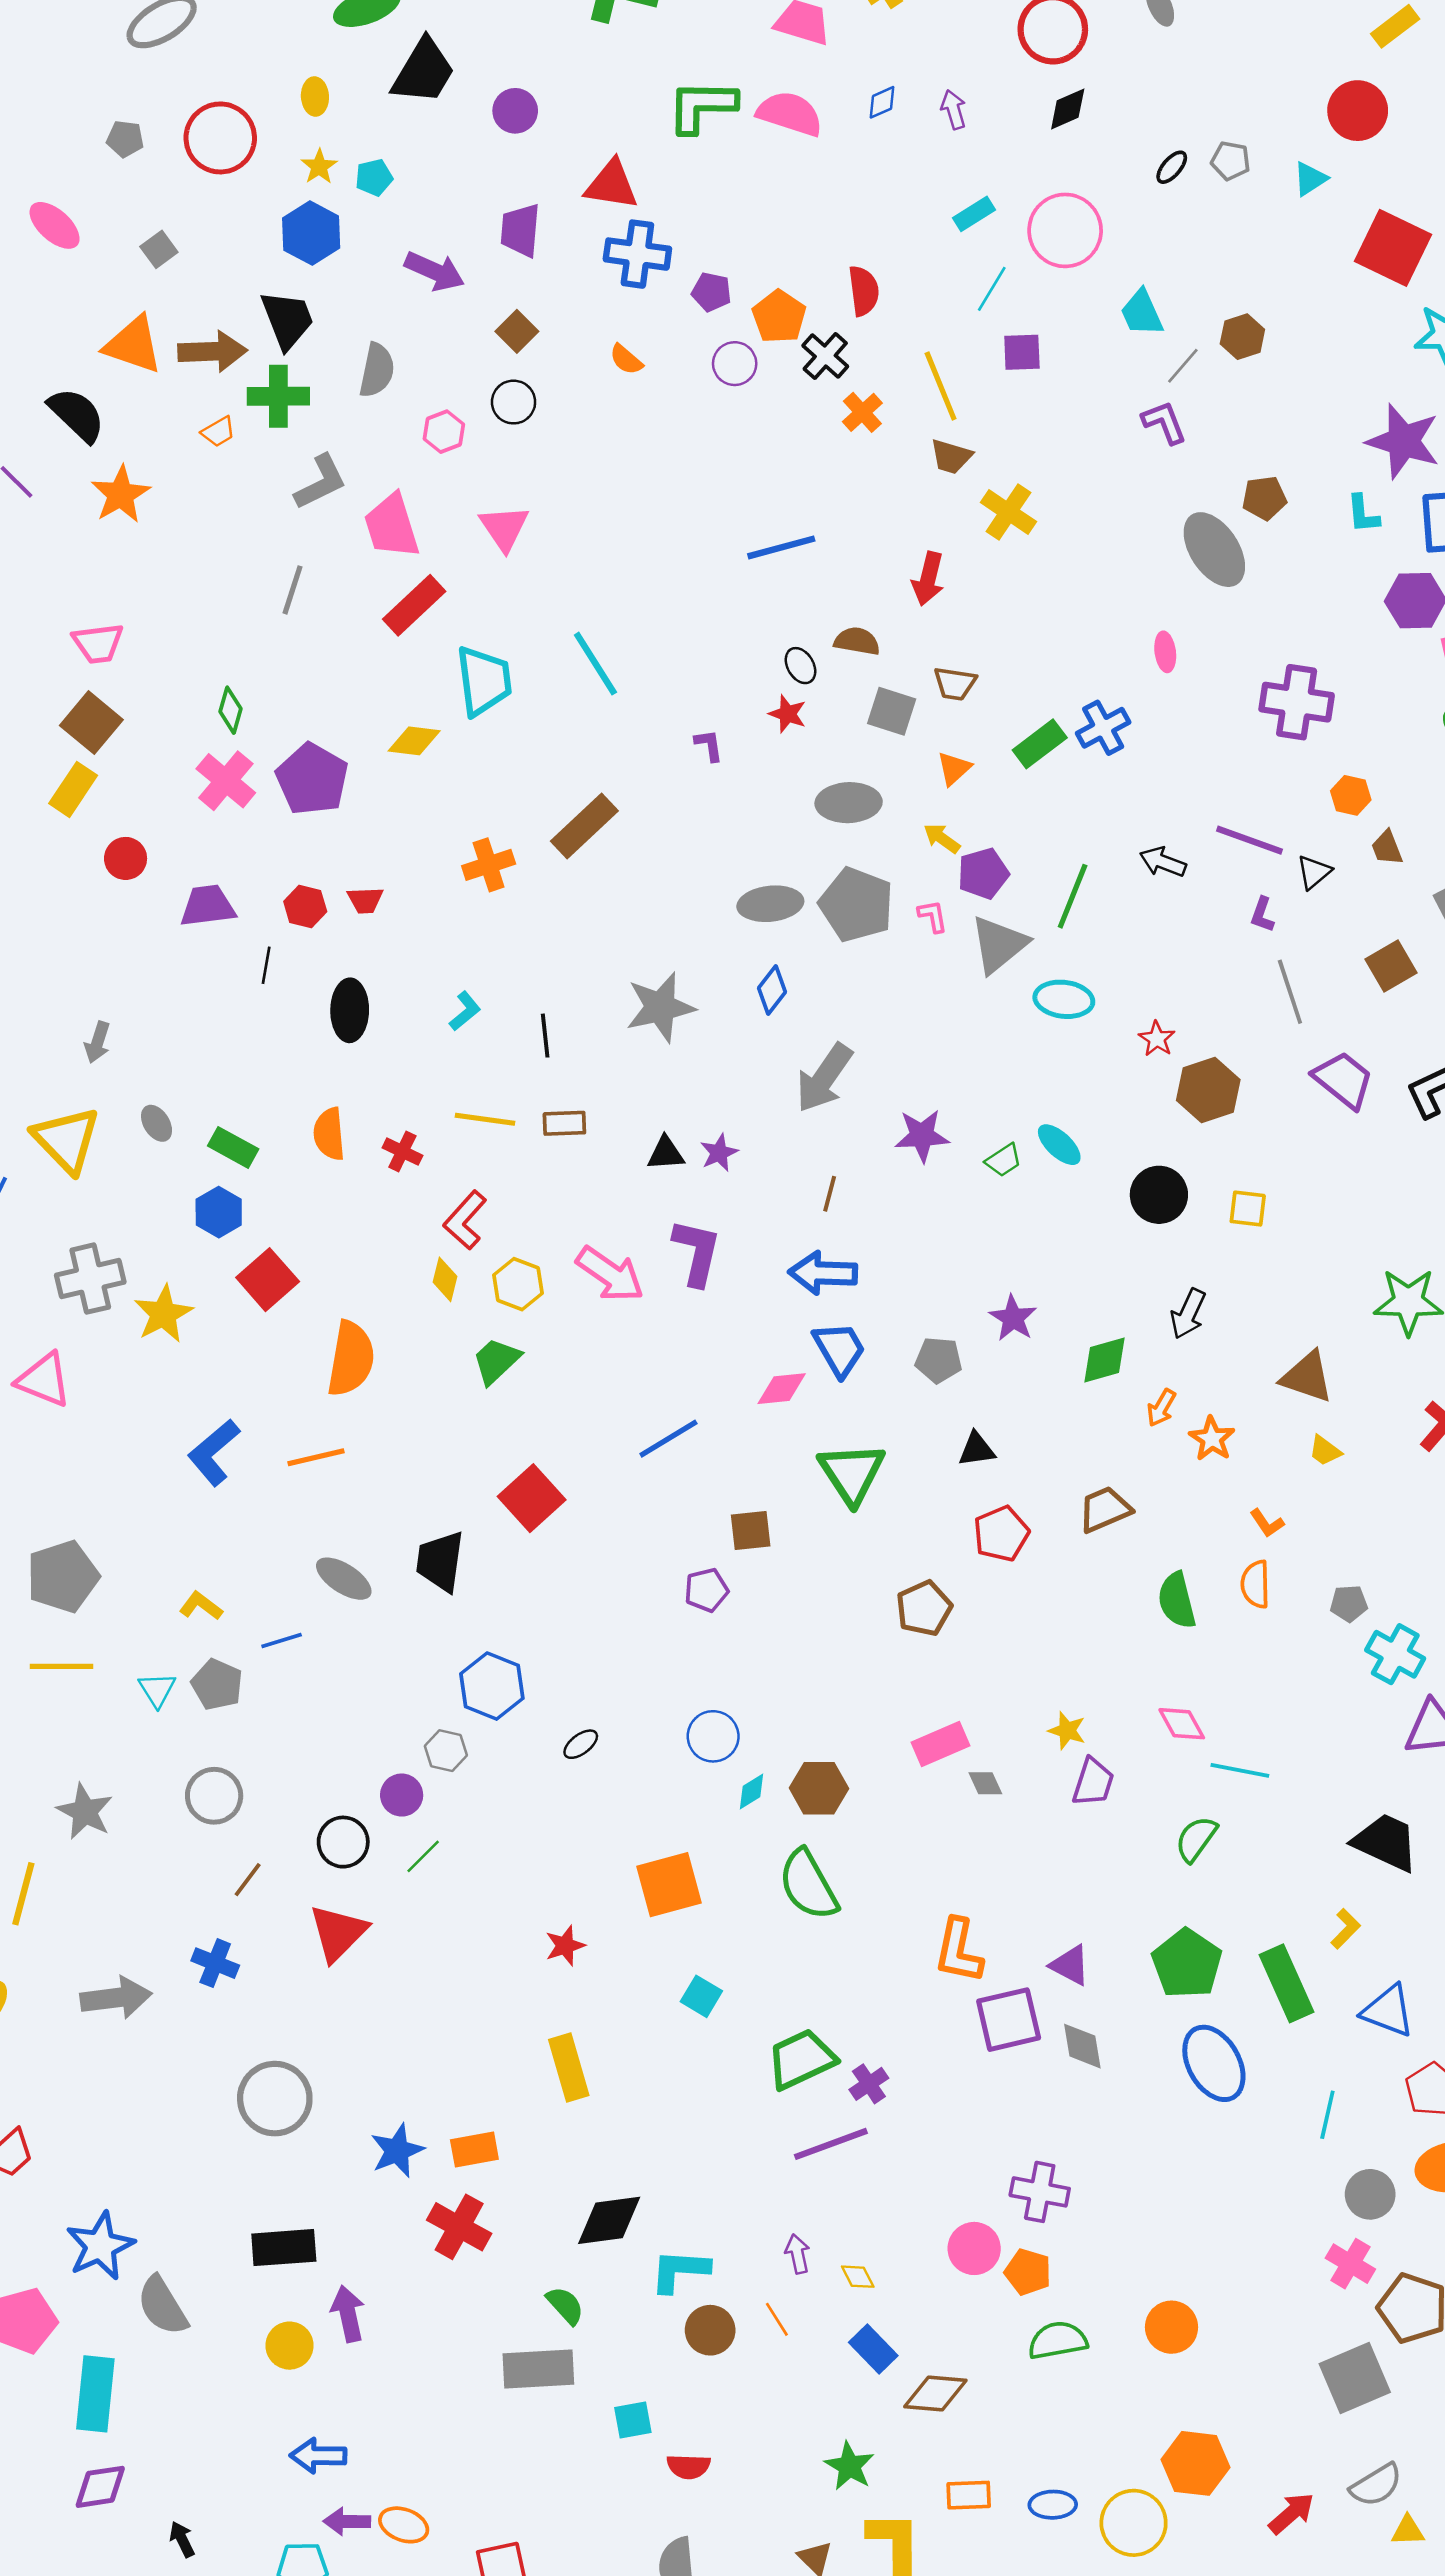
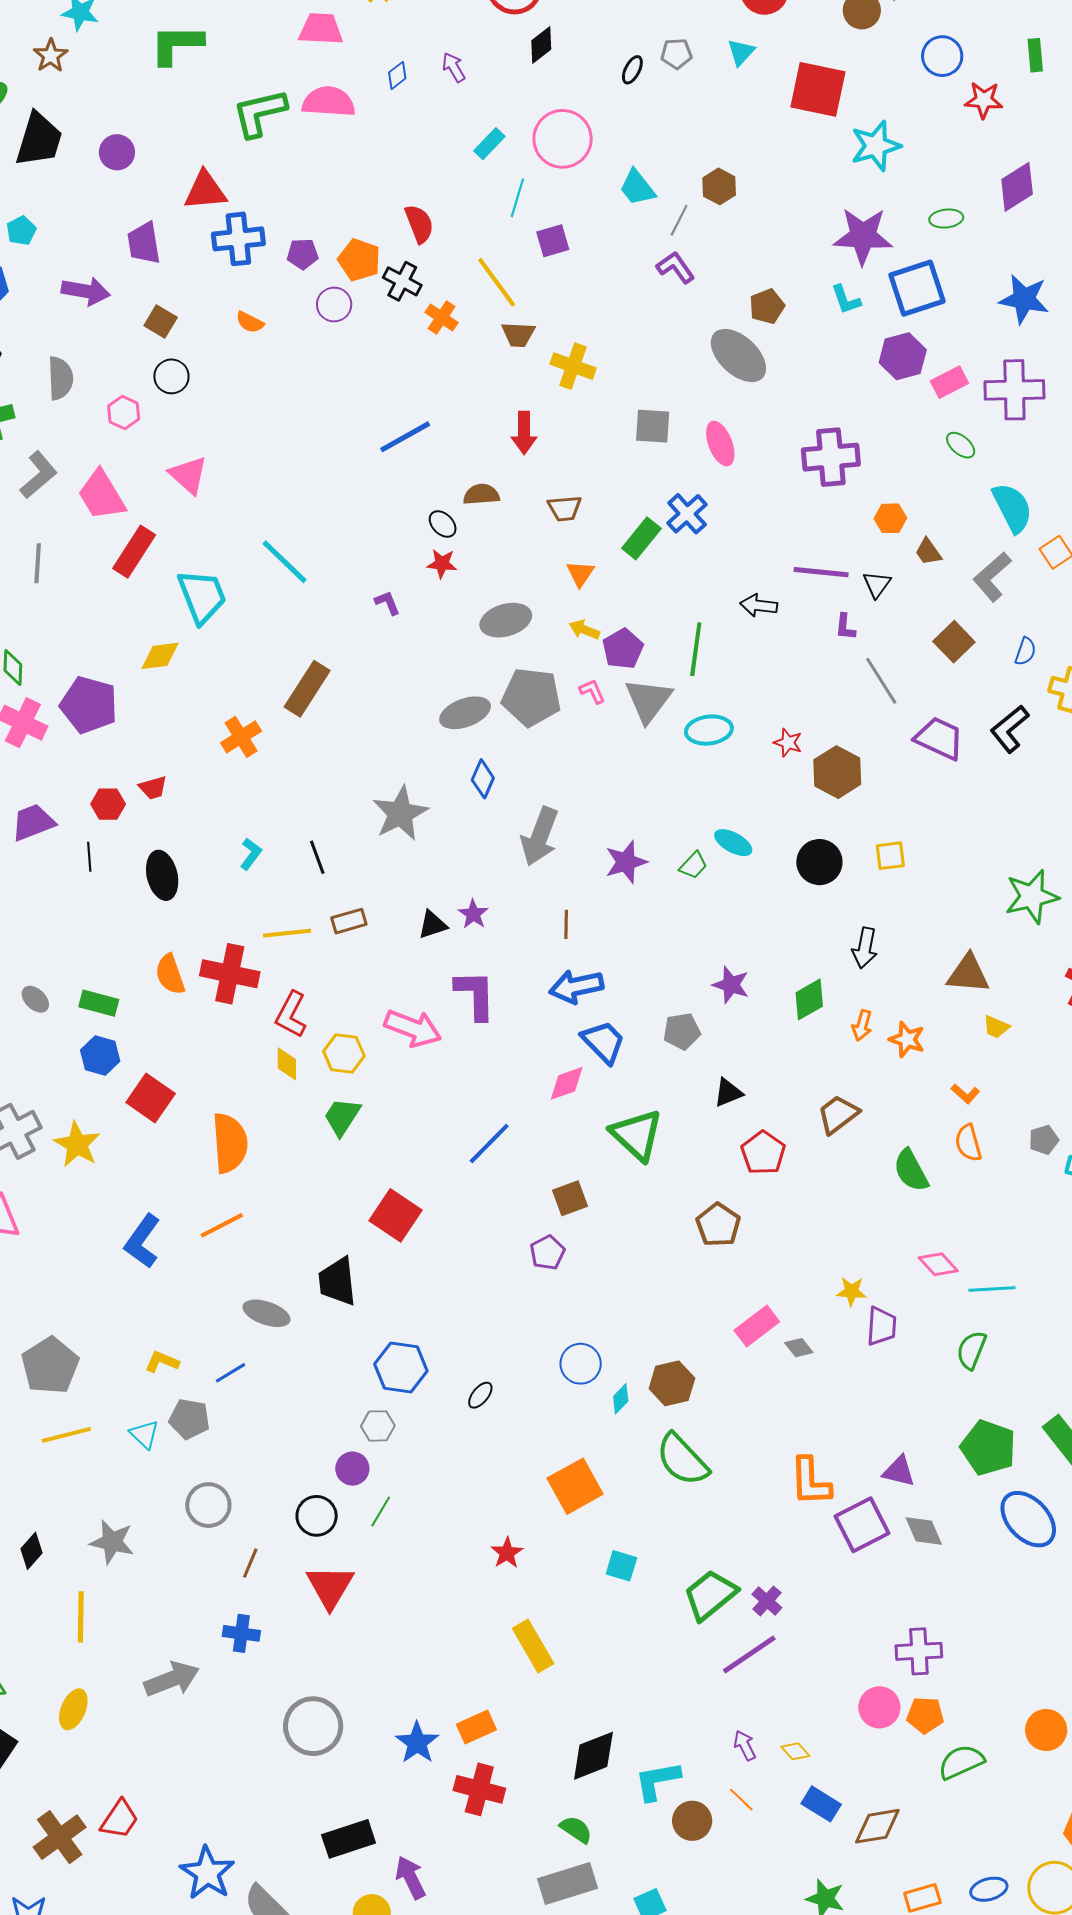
pink ellipse: (1165, 652) -> (720, 444), size x1.4
gray square: (892, 711) -> (653, 426), moved
red cross: (402, 1152) -> (230, 974), size x1.8

